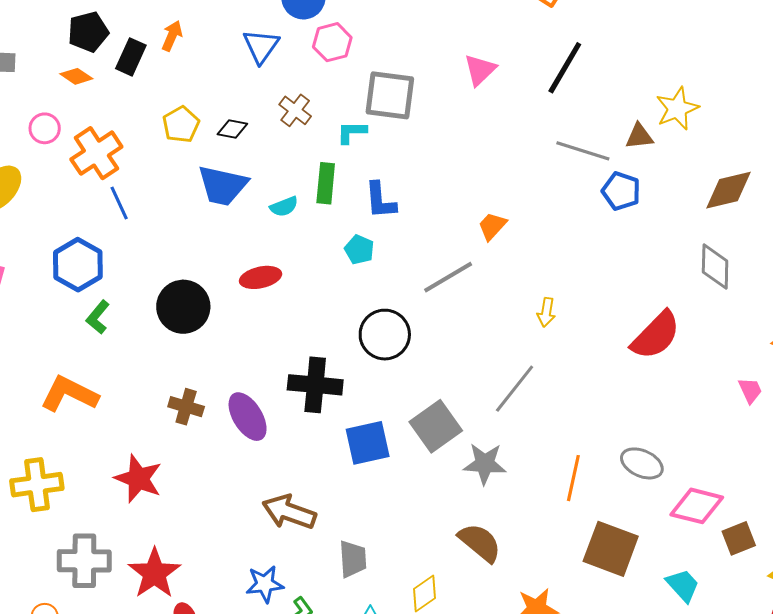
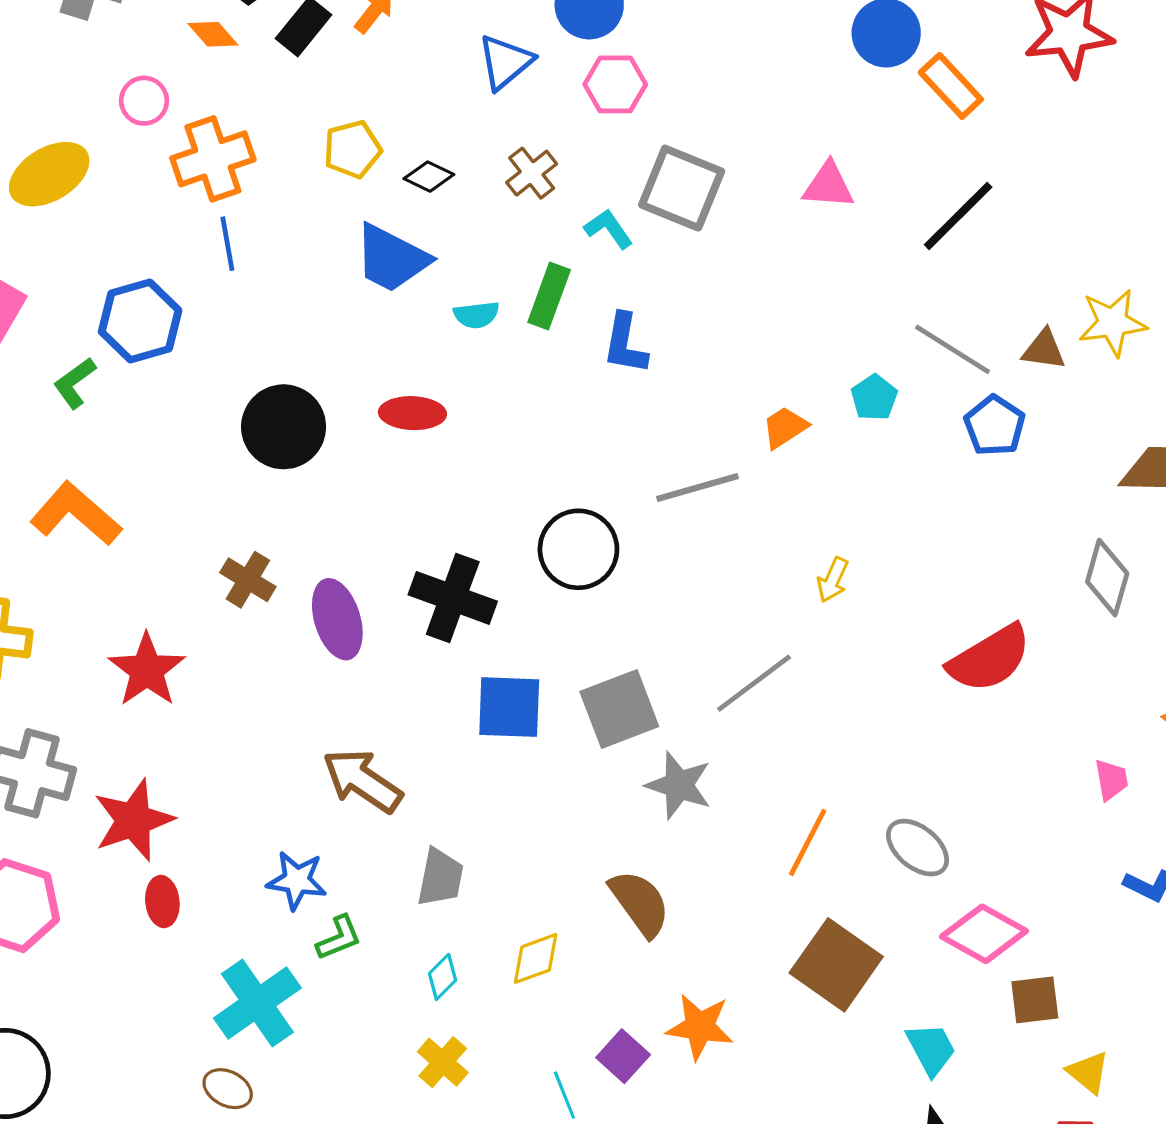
pink triangle: (480, 70) -> (828, 185), turned 33
cyan L-shape: (352, 132) -> (609, 229), turned 40
cyan pentagon: (359, 250) -> (874, 398), moved
green L-shape: (98, 317) -> (75, 383), moved

